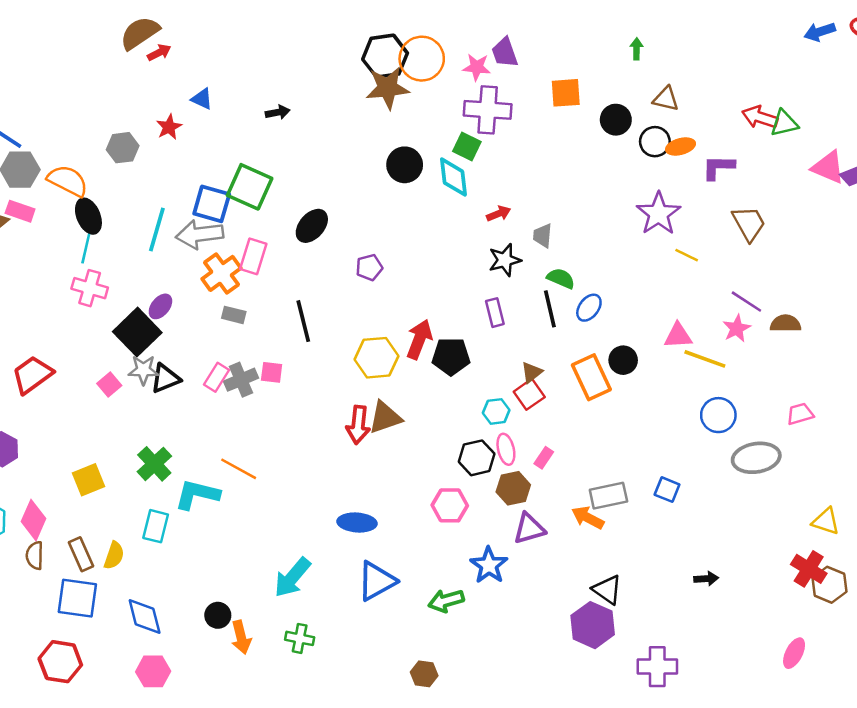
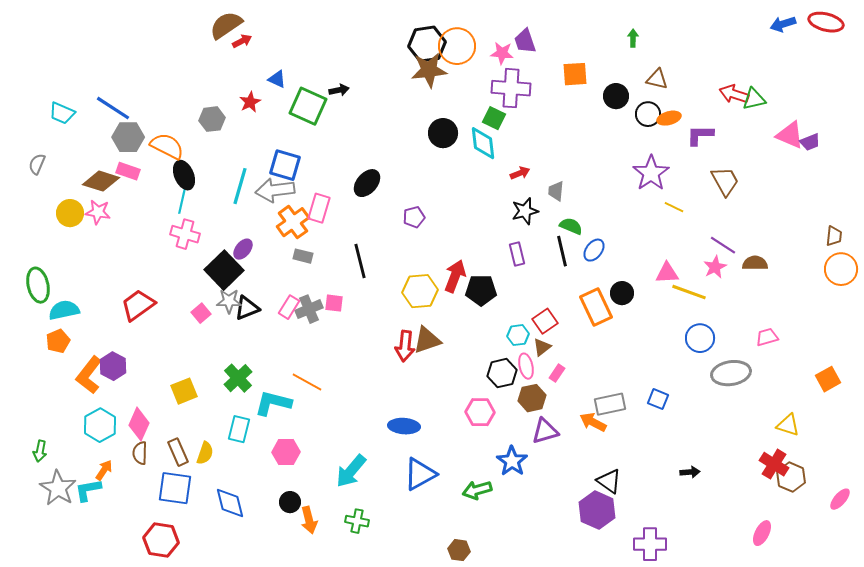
green square: (250, 187) -> (308, 106), moved
brown triangle: (532, 372) -> (542, 347), moved
pink hexagon: (153, 671) -> (286, 452), moved

